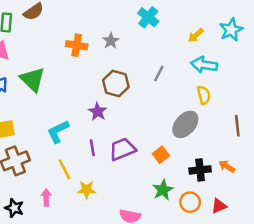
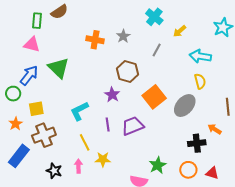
yellow arrow: (196, 35) -> (180, 31), moved
gray line: (159, 73) -> (157, 50), moved
orange square: (161, 155) -> (154, 97), moved, size x1.6
orange arrow: (227, 166) -> (215, 129), moved
green star: (163, 190) -> (158, 165), moved
pink arrow: (46, 197) -> (78, 166), moved
red triangle: (219, 206) -> (212, 173), turned 40
black star: (14, 208) -> (54, 171), moved

